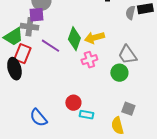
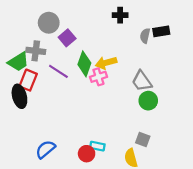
purple square: (36, 15) -> (67, 38), moved, turned -35
pink cross: (89, 60) -> (98, 77), moved
green circle: (119, 73) -> (148, 101), moved
red circle: (73, 103) -> (87, 154), moved
blue semicircle: (38, 118) -> (45, 149), turned 90

